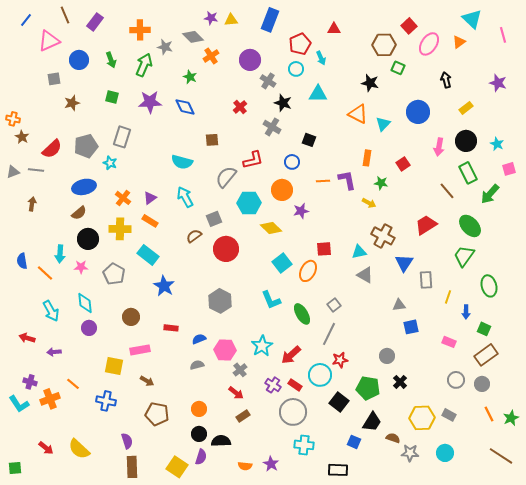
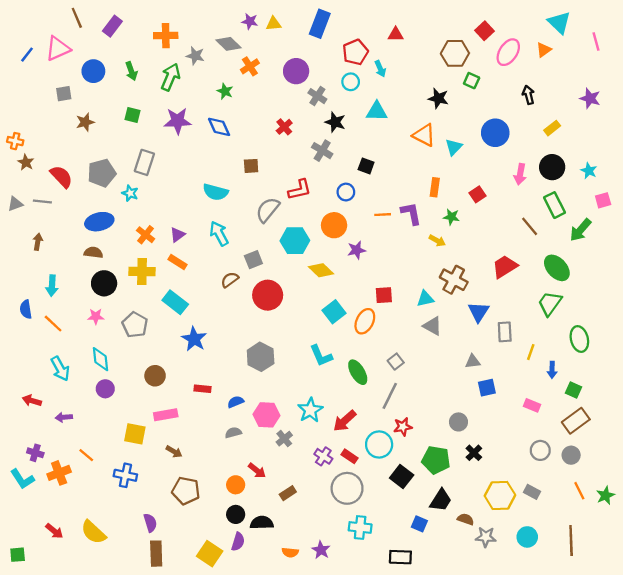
blue line: (26, 20) -> (27, 55), moved
red semicircle: (52, 149) -> (61, 177), turned -90
brown semicircle: (79, 213) -> (93, 252), turned -133
cyan arrow: (60, 254) -> (52, 286), moved
red arrow: (236, 393) -> (257, 471), moved
brown line: (501, 456) -> (571, 541), moved, turned 55

